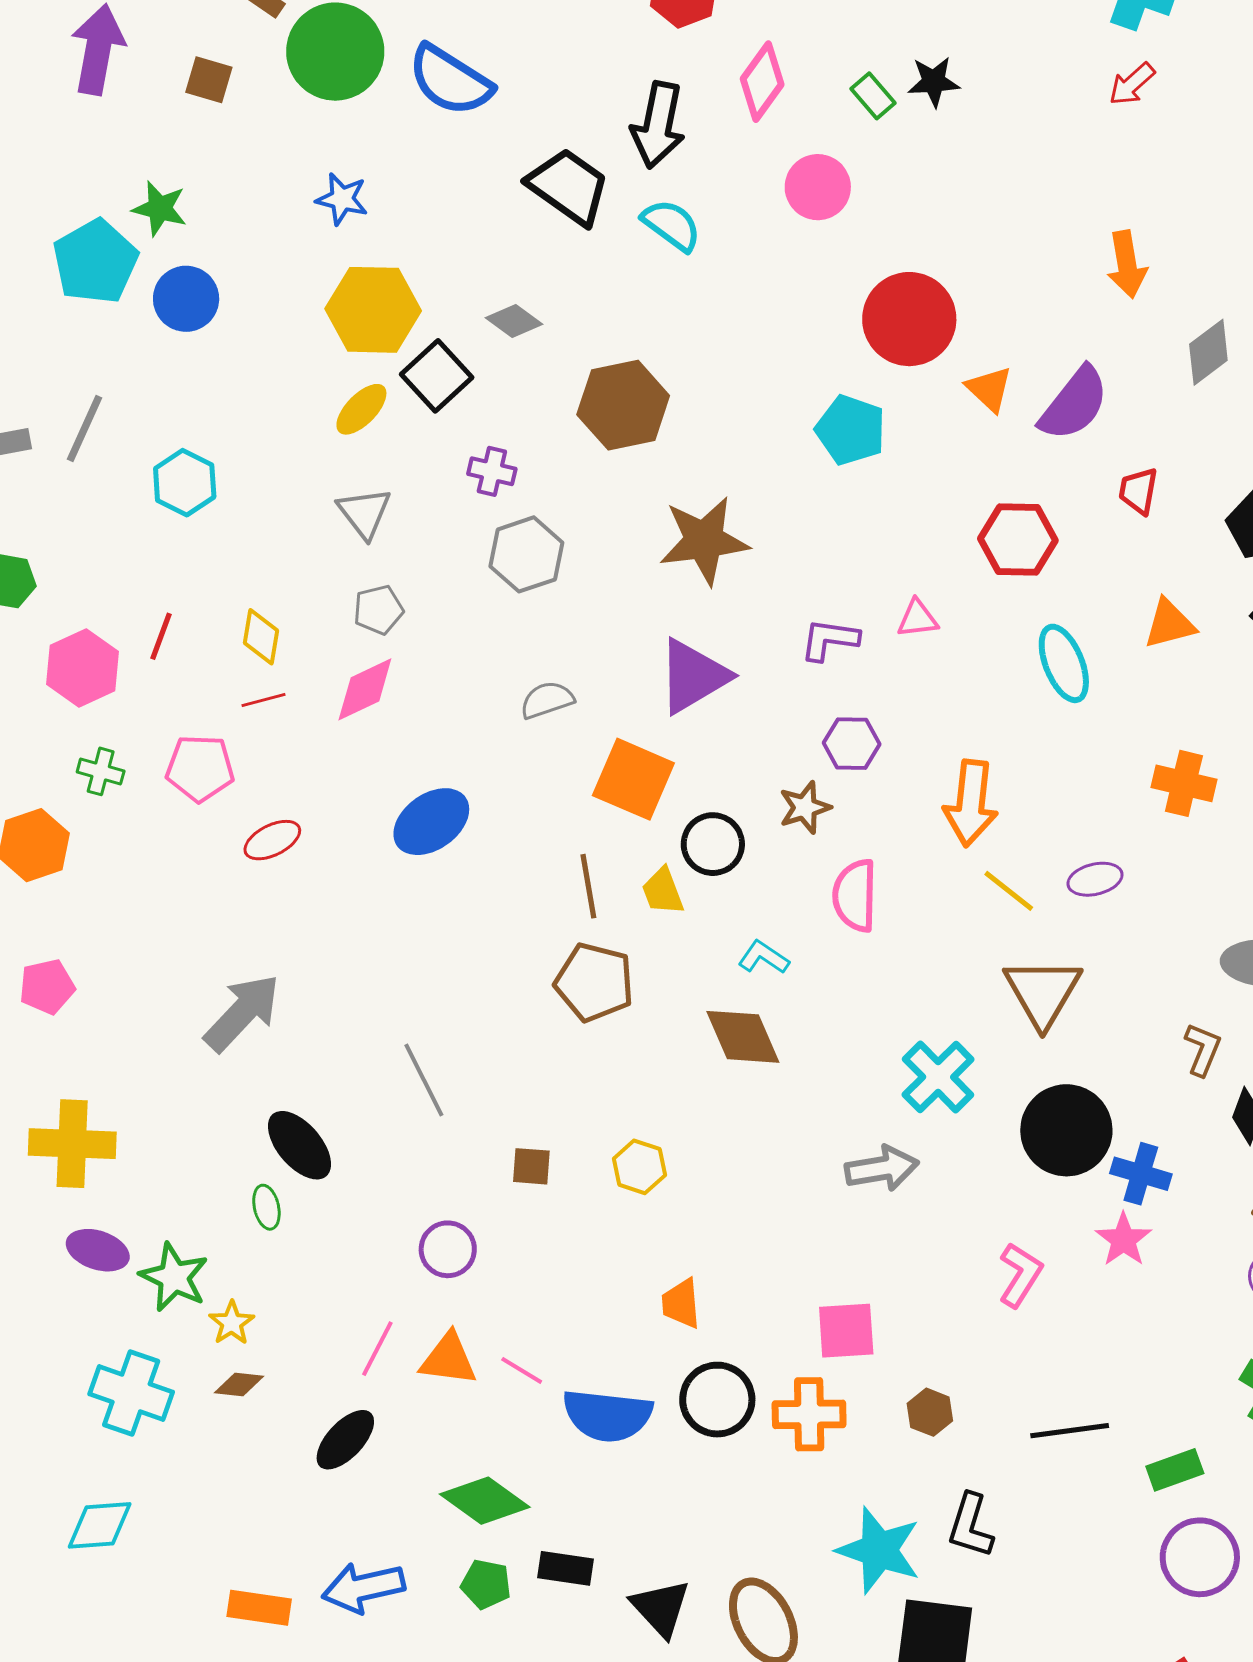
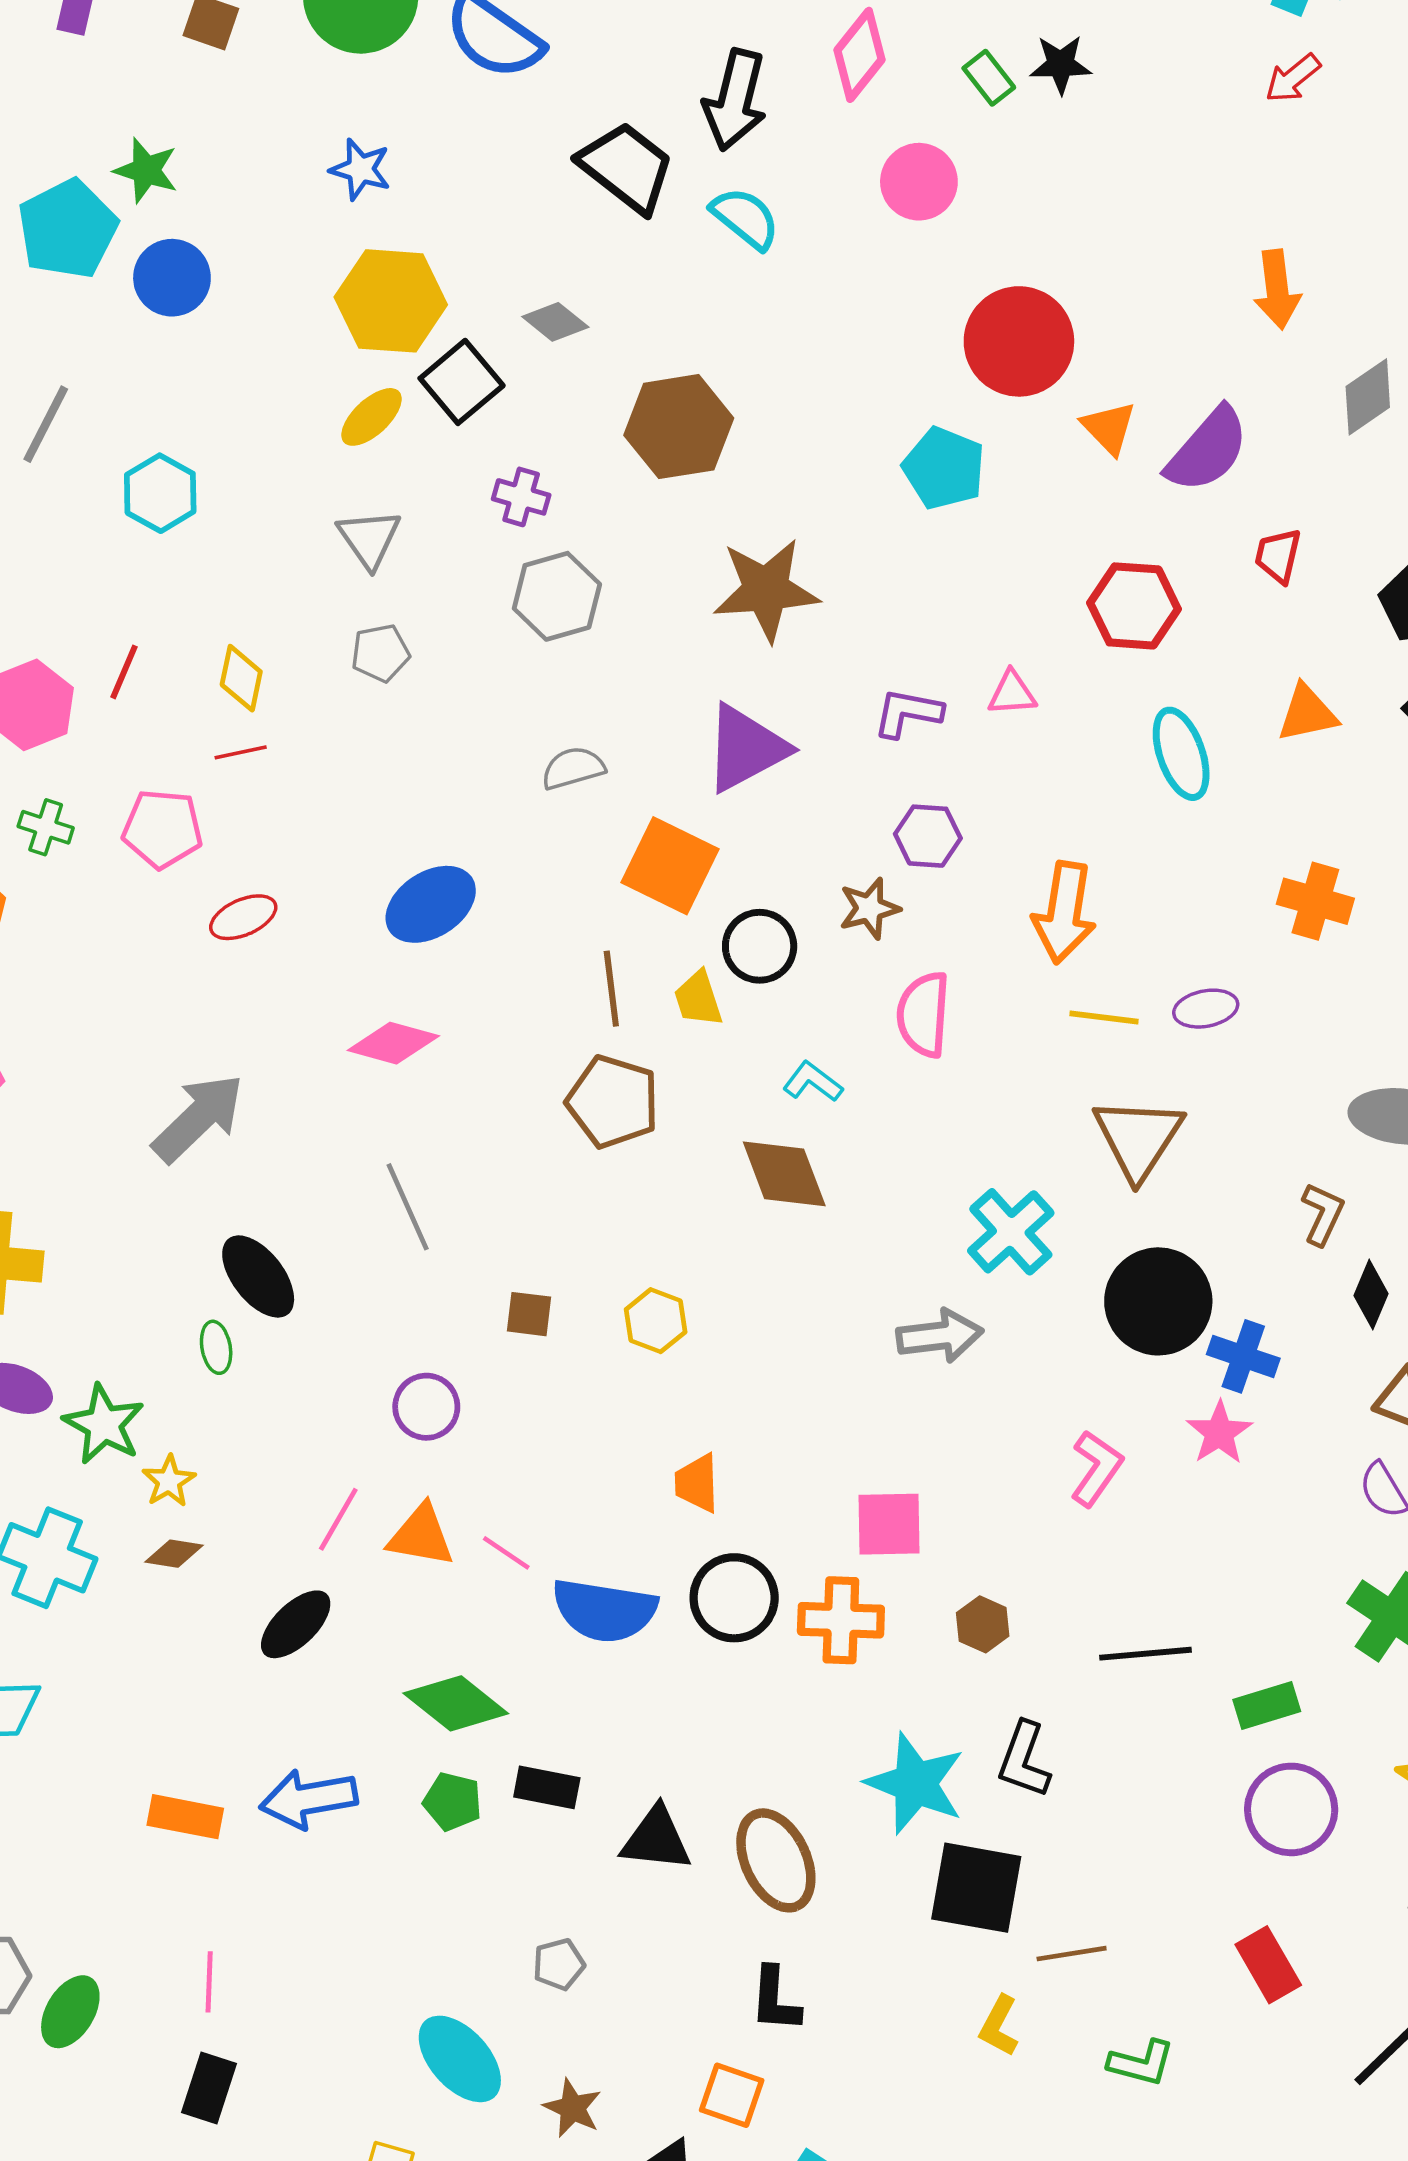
pink diamond: (365, 689) -> (393, 1043), moved, turned 38
yellow line: (1009, 891) -> (1104, 1017), turned -34
black triangle: (661, 1608) -> (656, 1839), turned -44

